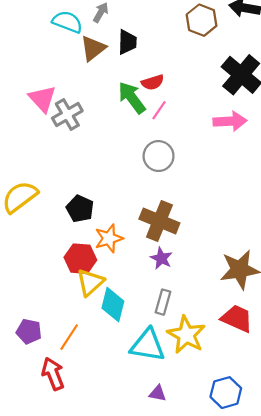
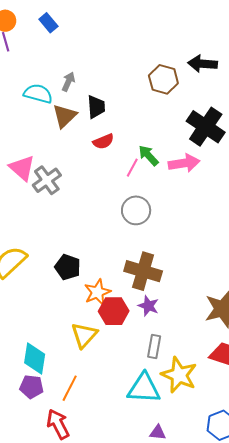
red semicircle: (153, 82) -> (103, 141), moved
green arrow: (132, 98) -> (148, 156), moved, size x0.7
pink arrow: (230, 121) -> (184, 163), moved
red hexagon: (80, 259) -> (114, 311), moved
cyan diamond: (113, 305) -> (35, 358), moved

